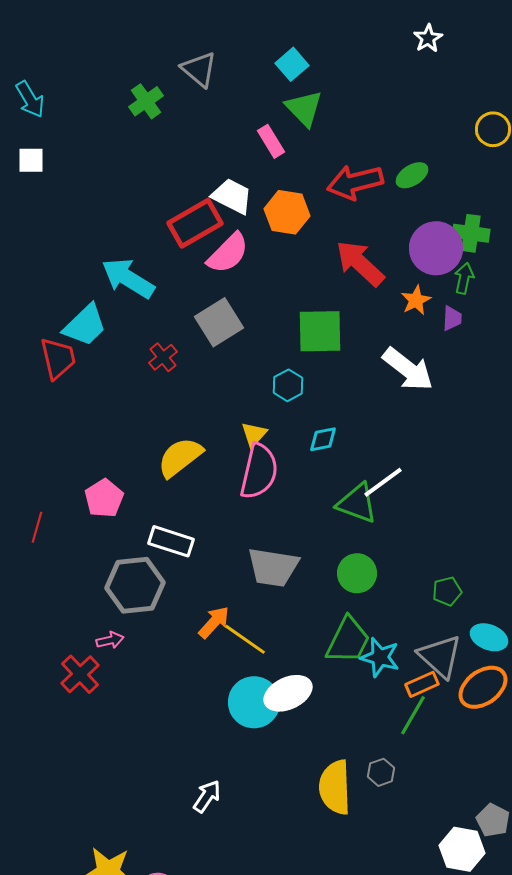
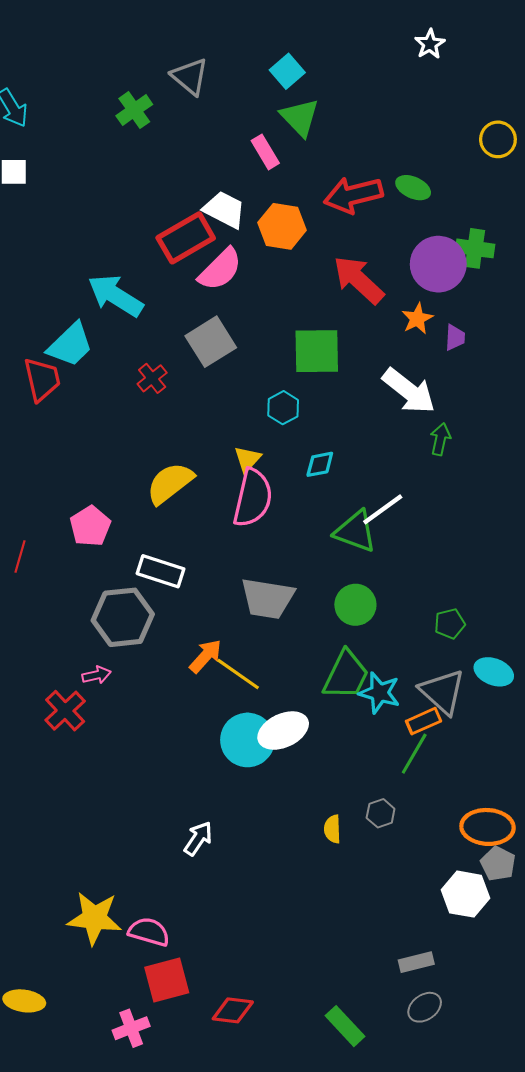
green ellipse: (412, 175) -> (413, 188), turned 56
green arrow: (464, 278) -> (440, 439), moved
orange ellipse: (483, 687) -> (487, 827), moved, turned 39
yellow semicircle: (335, 787) -> (332, 829), size x0.5

